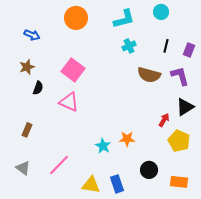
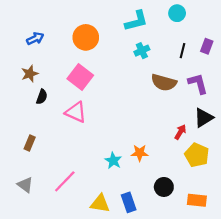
orange circle: (76, 18) -> (86, 37), moved
blue arrow: (32, 35) -> (35, 38), turned -49
purple rectangle: (189, 50) -> (207, 46), moved

